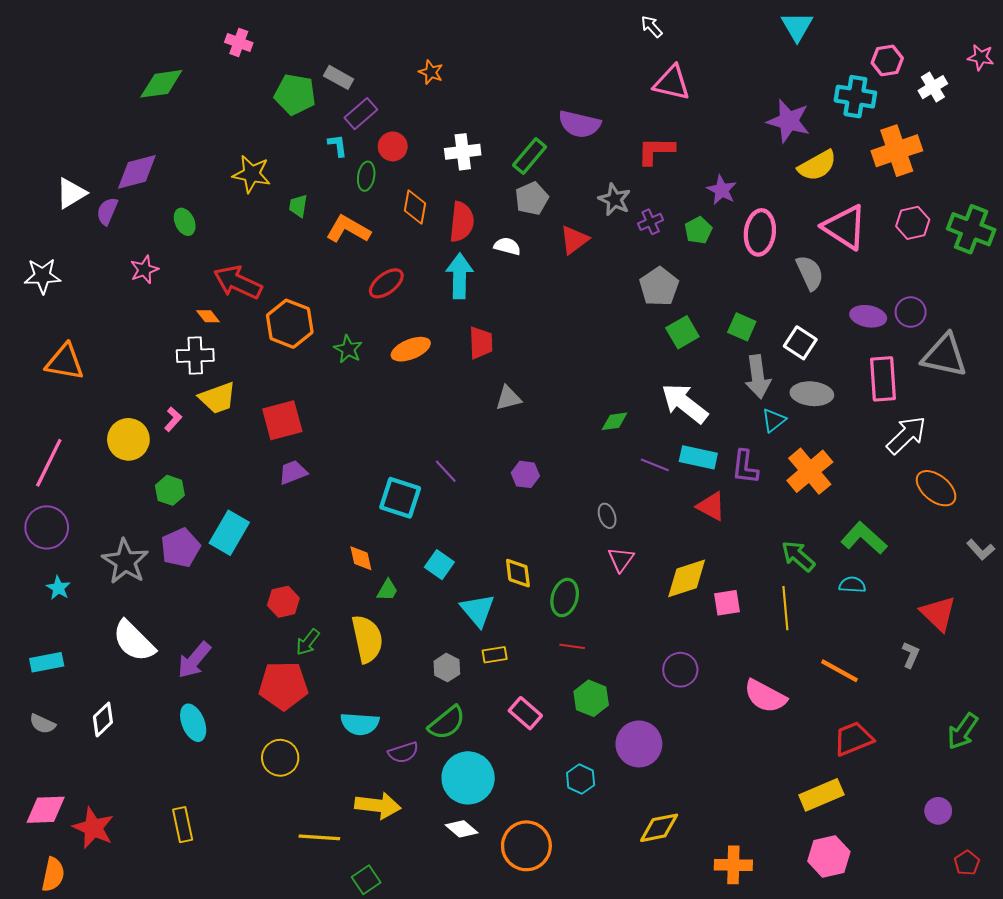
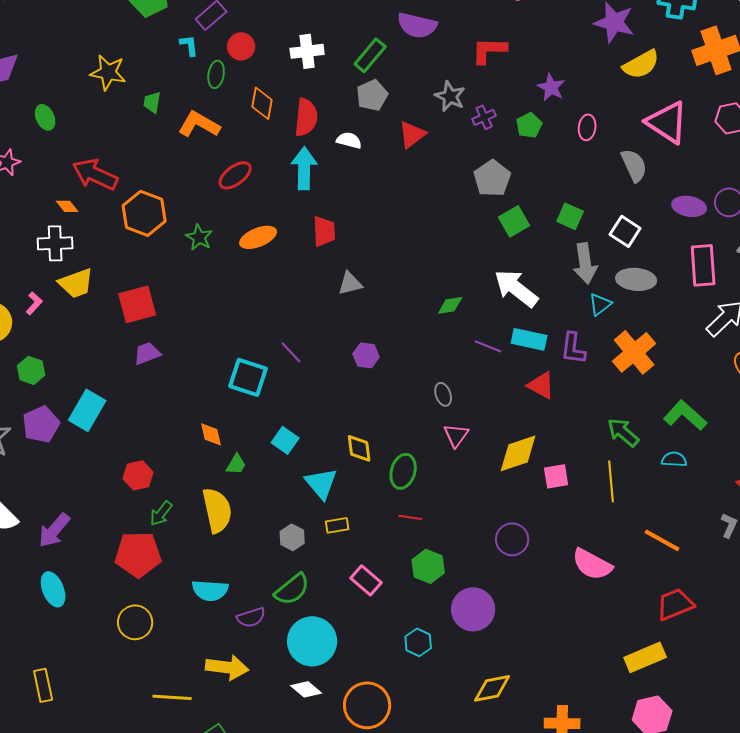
pink ellipse: (760, 232) -> (587, 127), size x0.6

